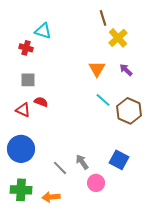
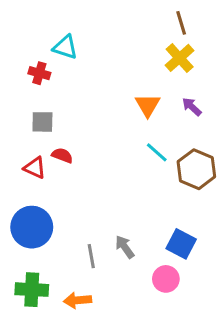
brown line: (103, 18) -> (181, 23), moved
gray line: (60, 168) -> (91, 256), turned 35
pink circle: (96, 183) -> (166, 279), moved

